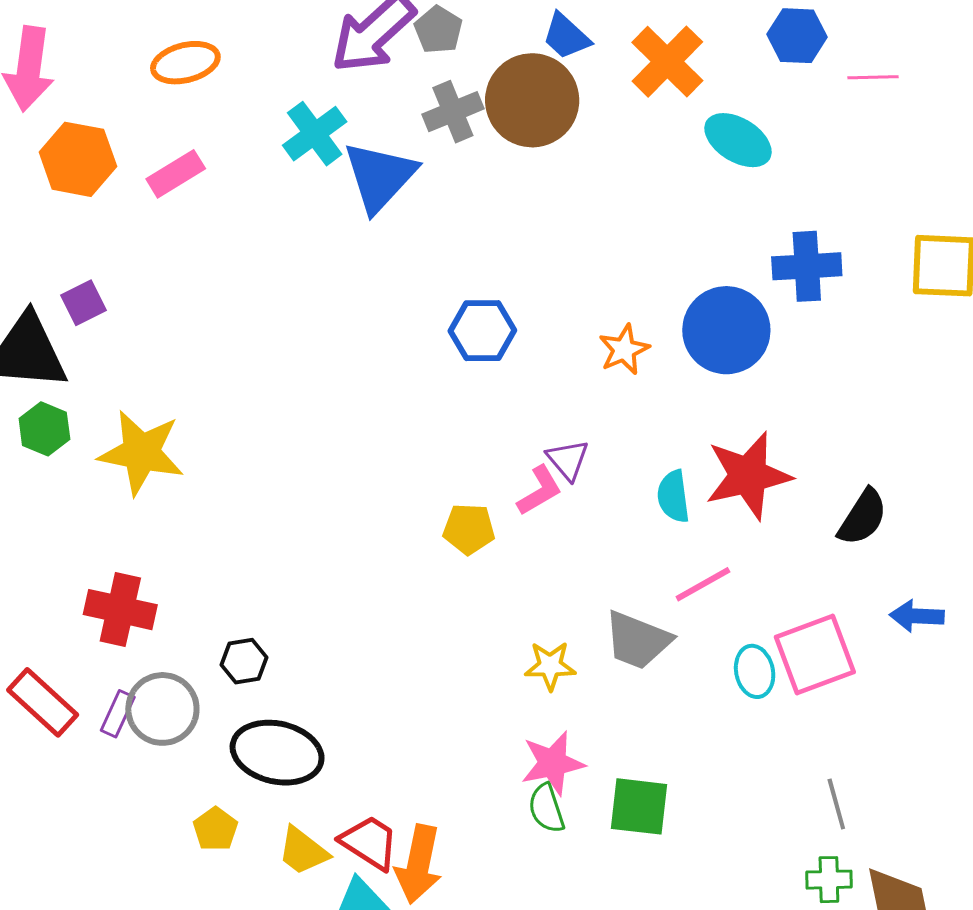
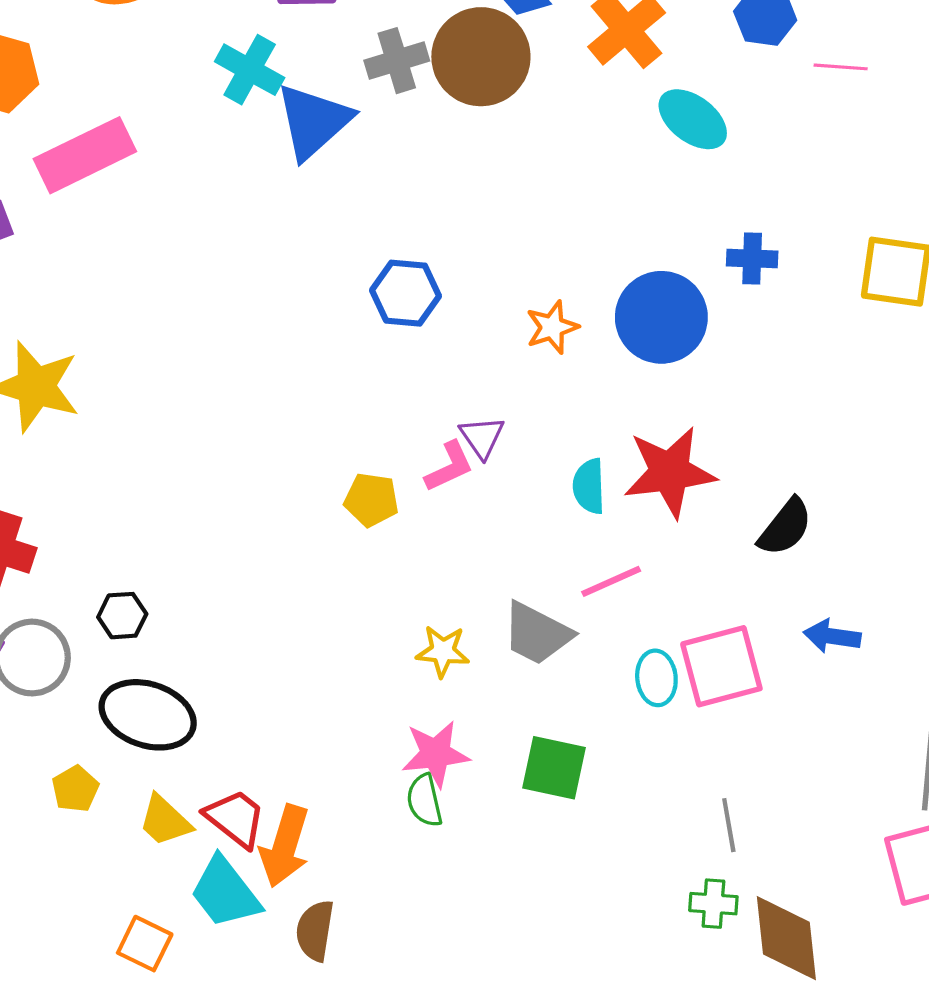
cyan cross: (315, 134) -> (250, 70), turned -30
pink rectangle: (176, 174) -> (85, 155), moved, size x1.6
blue cross: (807, 266) -> (752, 258), size x0.7
green square: (639, 806) -> (554, 768), moved

